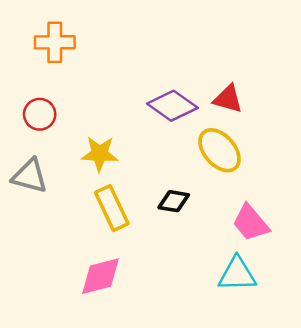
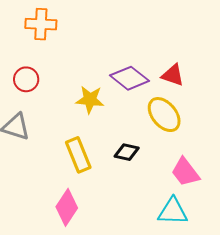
yellow star: (100, 154) -> (90, 100), moved
pink diamond: (100, 276) -> (67, 207), turned -45

